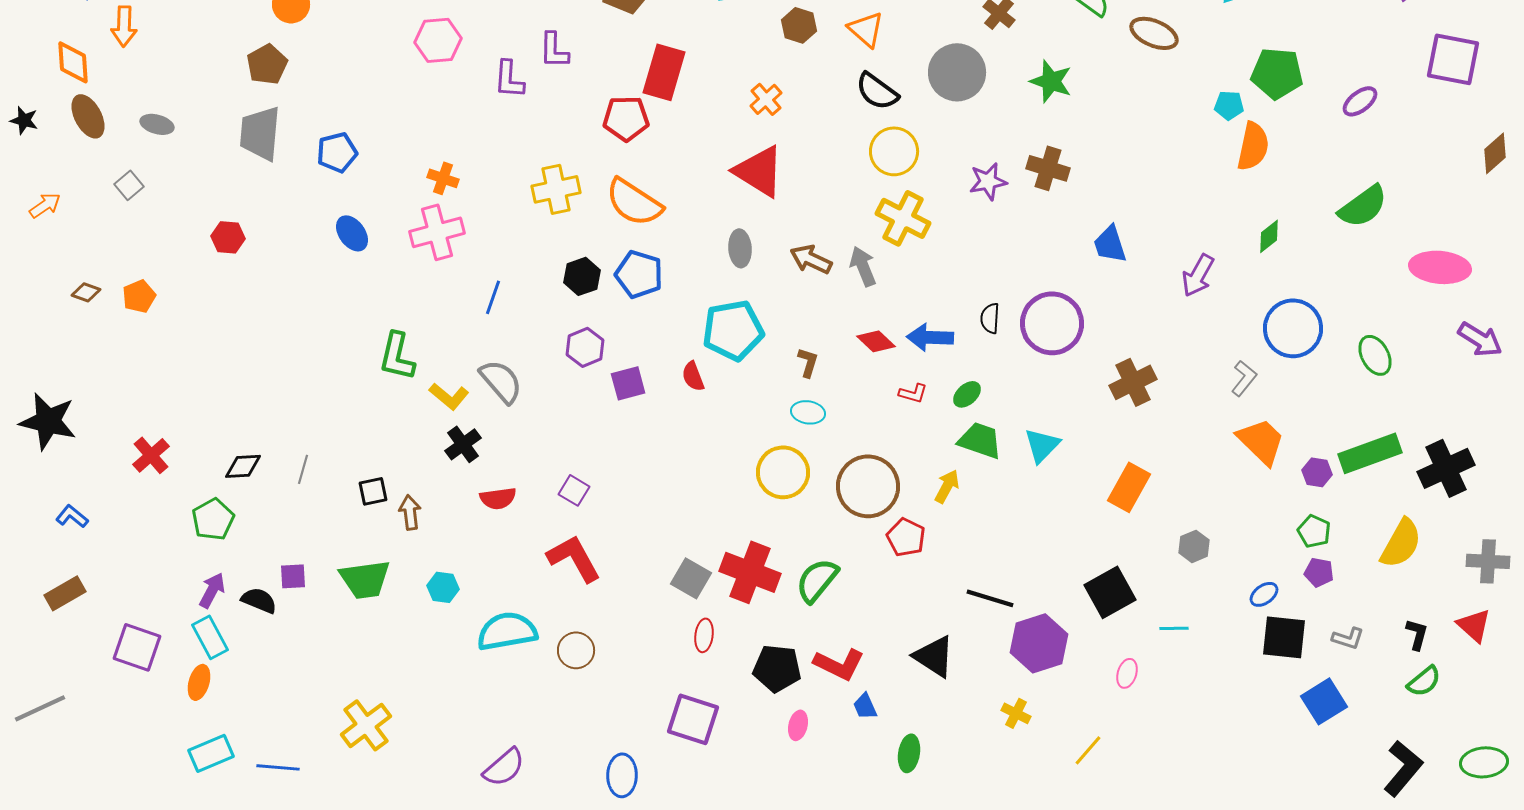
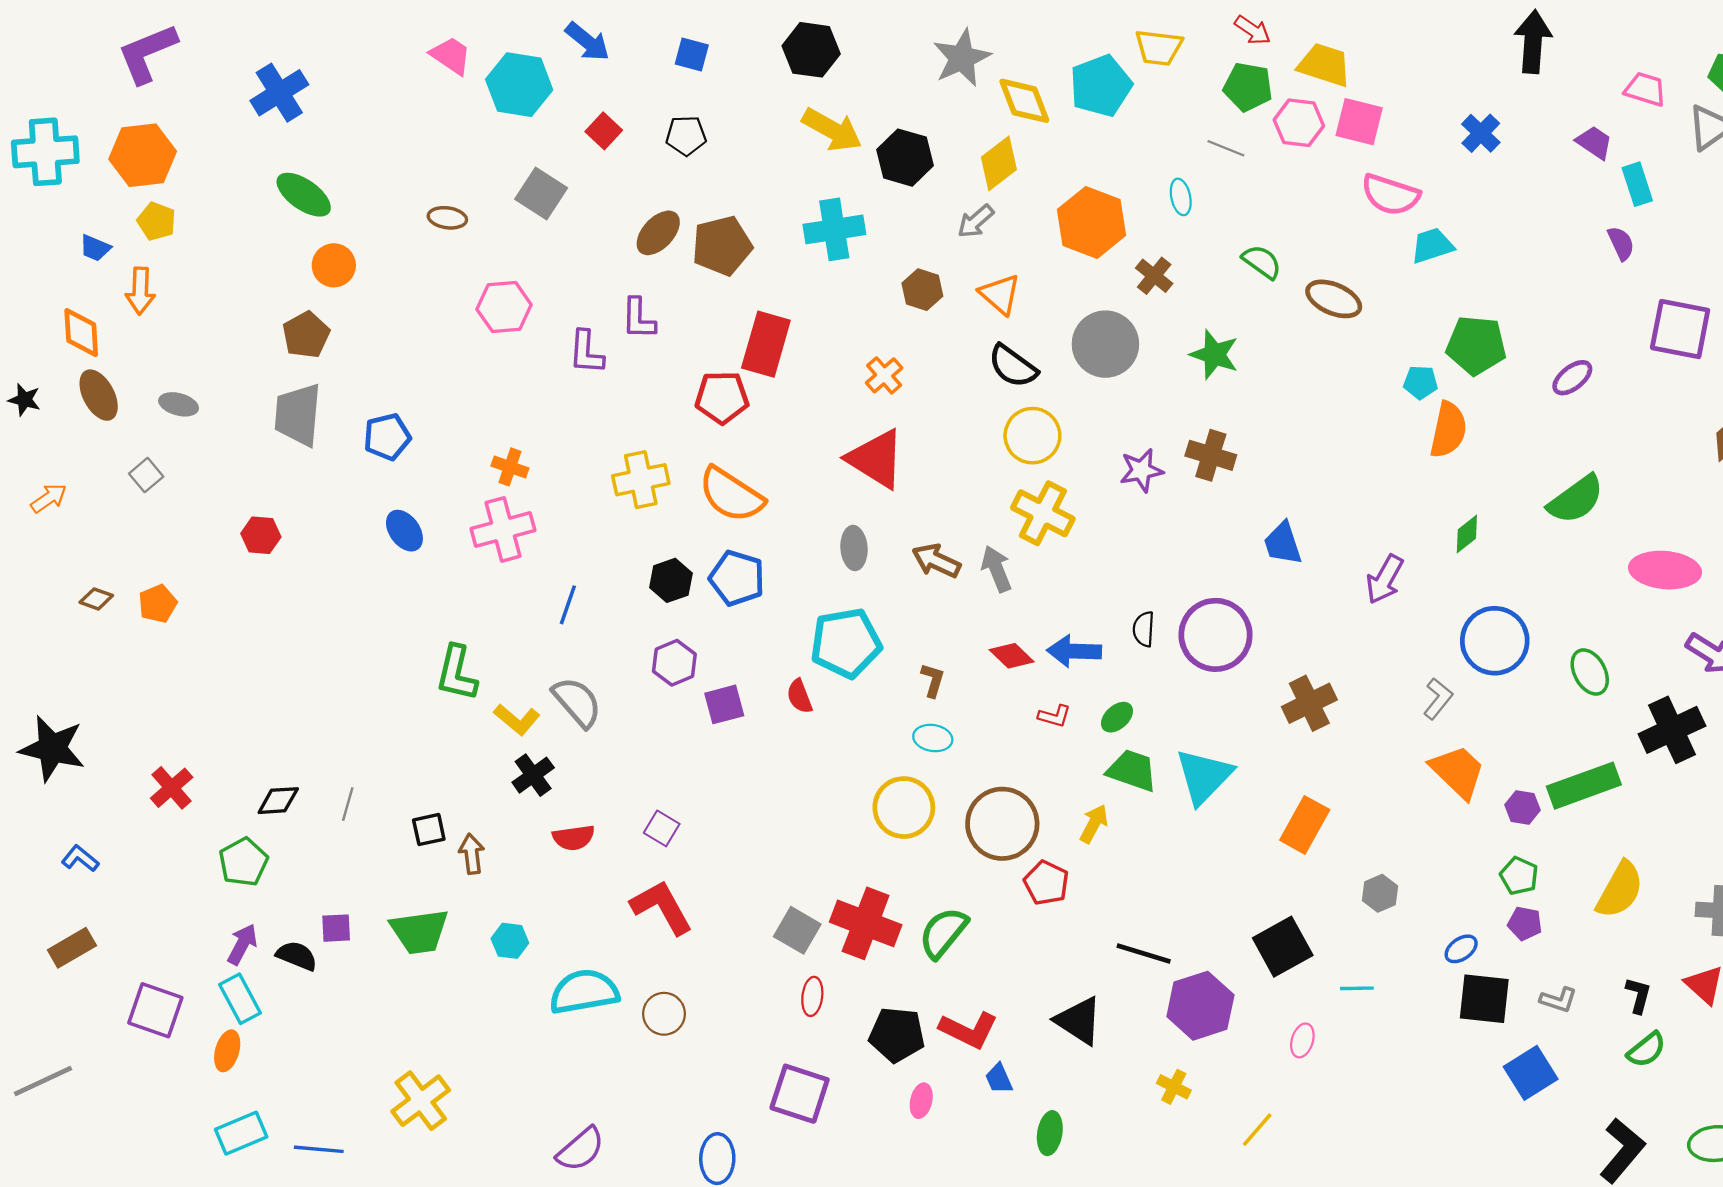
cyan triangle: (1042, 445) -> (1204, 776), size x1.4
black cross: (1446, 468) -> (1672, 730), moved

